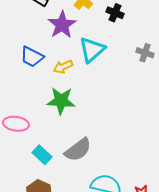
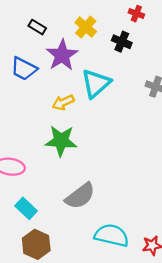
blue trapezoid: (32, 57) -> (24, 69), moved
cyan rectangle: (42, 155) -> (26, 208), moved

